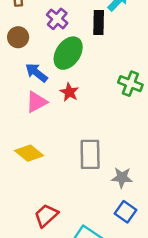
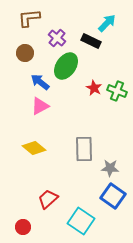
black rectangle: (99, 23) -> (91, 41), turned -66
red star: (69, 92) -> (94, 88), moved
blue square: (125, 212) -> (113, 196), size x1.4

